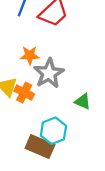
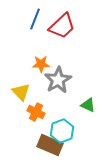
orange cross: (24, 92) -> (36, 112), moved

